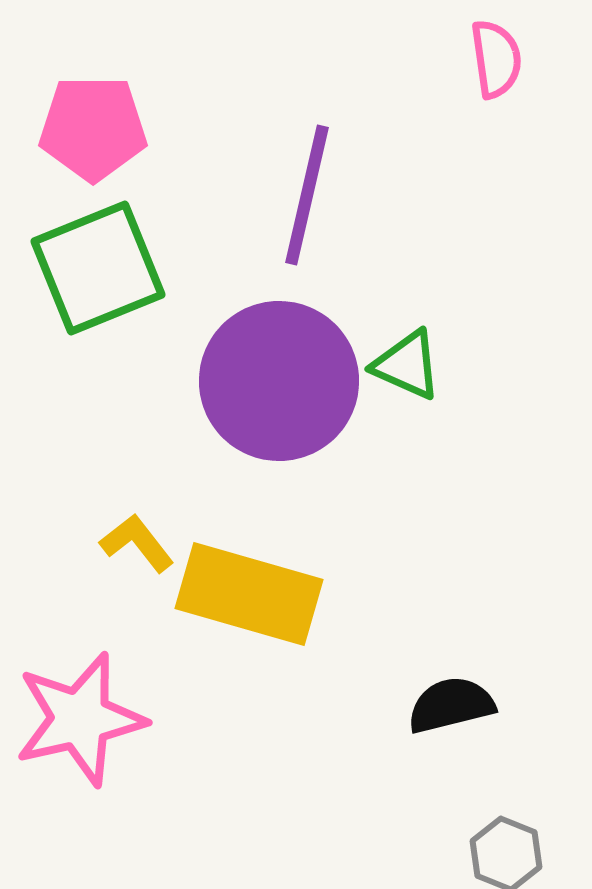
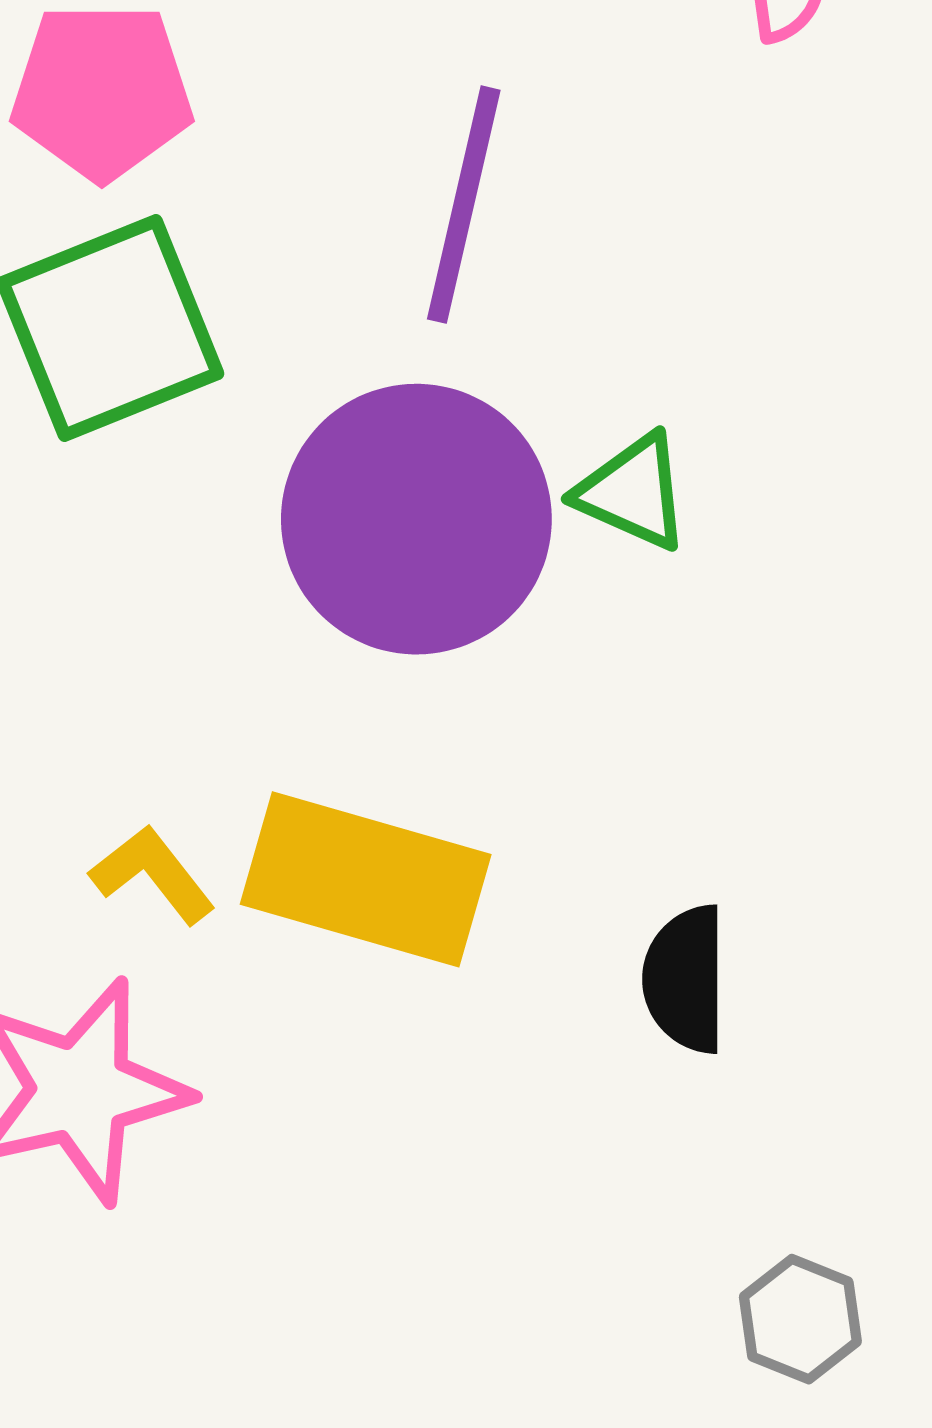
yellow L-shape: (137, 543) -> (153, 874), moved
black semicircle: (451, 705) -> (685, 979), moved, turned -76

